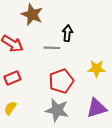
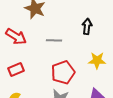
black arrow: (67, 33) -> (87, 26), moved

